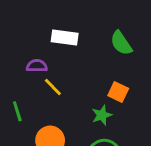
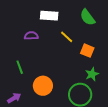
yellow line: (53, 87) -> (67, 37), moved
green star: (102, 115) -> (92, 74), moved

